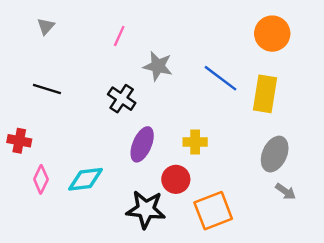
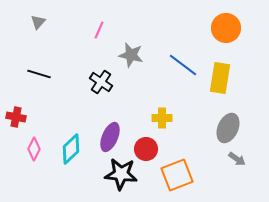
purple ellipse: (142, 144) -> (110, 137), moved
cyan diamond: (86, 179) -> (71, 149), turned -36

